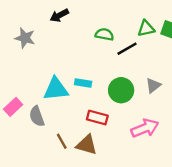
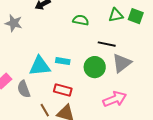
black line: (127, 49) -> (107, 44), moved, turned 42
gray triangle: (153, 85) -> (122, 63), size x1.5
red rectangle: (97, 118) -> (63, 90), moved

